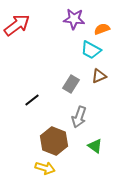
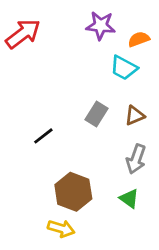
brown triangle: (99, 76) -> (135, 115), moved
gray arrow: (79, 117) -> (136, 159), moved

